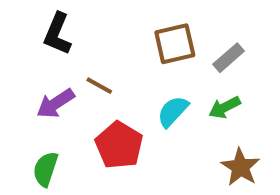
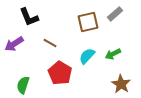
black L-shape: (57, 34) -> (29, 17), turned -45
gray rectangle: (229, 58) -> (115, 14), moved
purple arrow: (55, 103) -> (14, 44), moved

